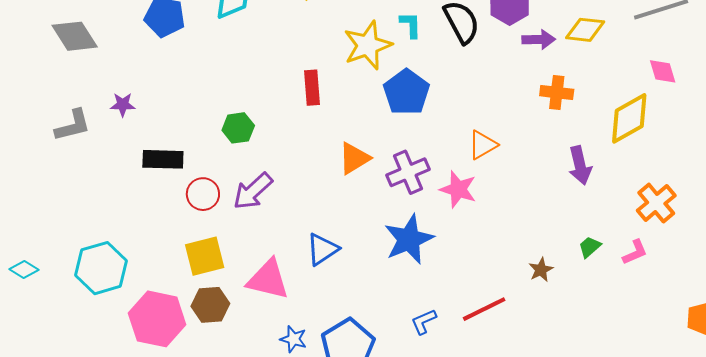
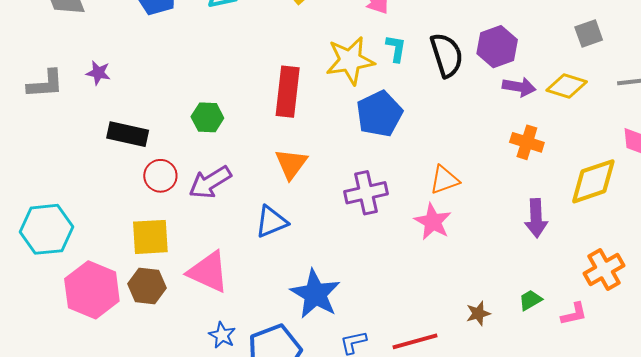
red rectangle: (312, 88) -> (288, 92), size x1.4
orange triangle: (354, 158) -> (291, 164), moved, turned -33
pink star: (458, 189) -> (433, 222), moved
blue star: (409, 239) -> (315, 294), moved, turned -30
blue triangle: (322, 249) -> (271, 222), moved

